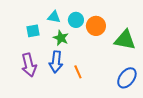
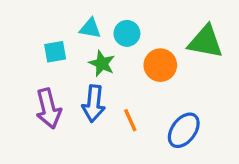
orange circle: (96, 26) -> (160, 65), moved
green triangle: (125, 40) -> (205, 42), moved
blue ellipse: (127, 78) -> (184, 130), moved

